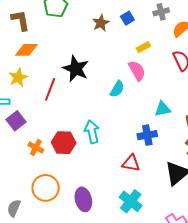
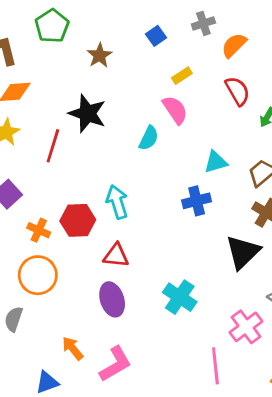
brown star: (101, 23) -> (99, 55), moved
red triangle: (131, 163) -> (116, 255), moved
orange circle: (46, 188) -> (38, 275), moved

